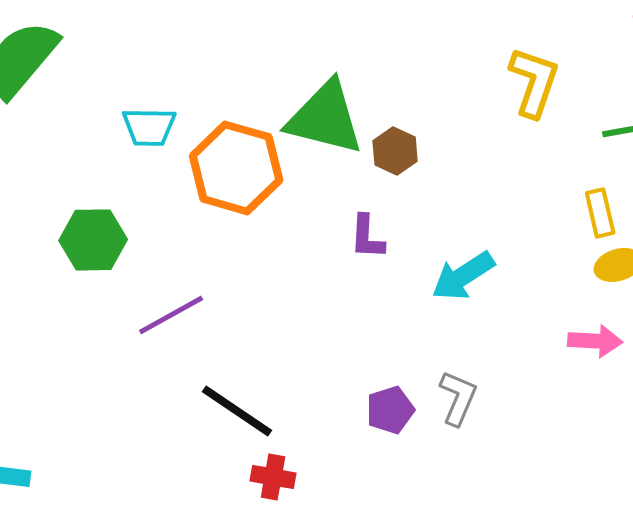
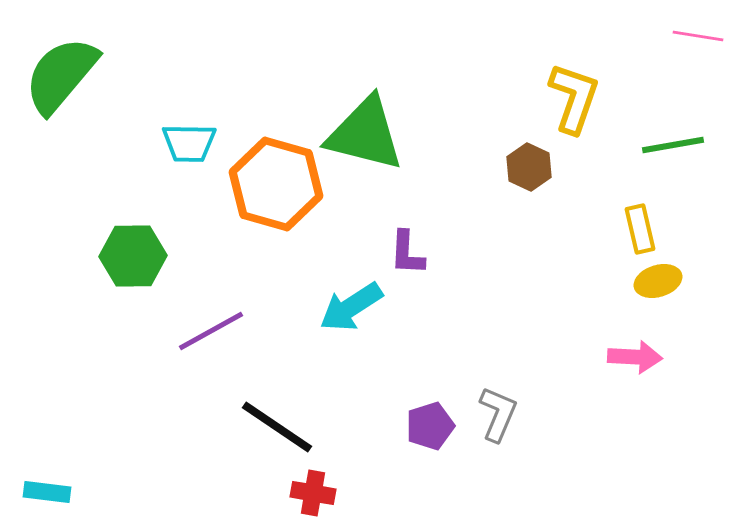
brown hexagon: (395, 151) -> (529, 167), moved
cyan arrow: (463, 276) -> (351, 307), moved

